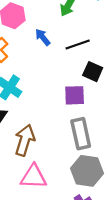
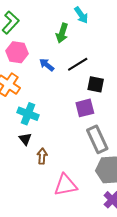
brown arrow: (25, 140) -> (42, 156), moved, size x0.6

